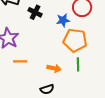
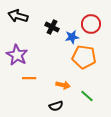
black cross: (35, 12) -> (52, 27), moved
green line: (78, 64) -> (87, 96), moved, turned -48

